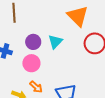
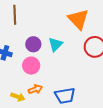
orange arrow: (36, 87) -> (35, 89), turned -64

